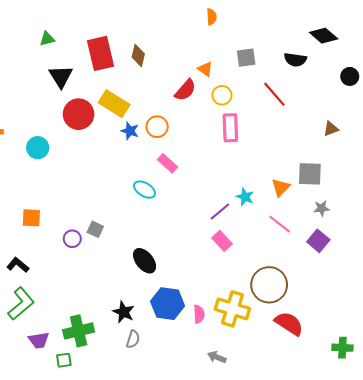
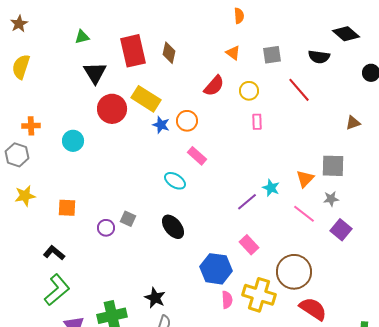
orange triangle: (205, 69) -> (233, 53), moved
pink rectangle: (230, 128) -> (257, 122), size x0.6
gray star: (321, 208) -> (331, 199), moved
pink rectangle: (222, 241) -> (249, 245), moved
black ellipse: (145, 261) -> (173, 227), moved
blue hexagon: (168, 304) -> (216, 269), moved

